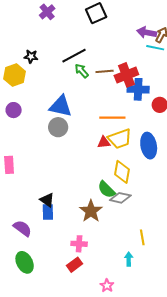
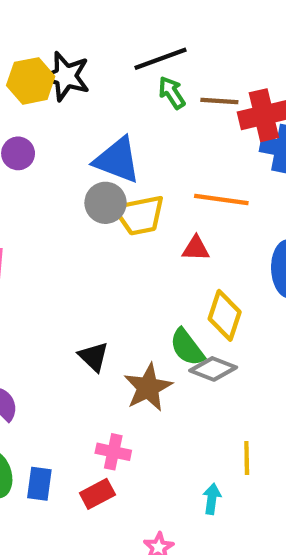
black star: (31, 56) -> (66, 76), moved, size x1.6
yellow trapezoid: (120, 139) -> (140, 215), moved
black triangle: (47, 200) -> (94, 357), moved
blue rectangle: (48, 212) -> (39, 484), moved

